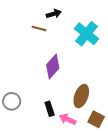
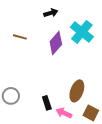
brown line: (39, 29) -> (20, 37), moved
purple diamond: (53, 67) -> (56, 43), moved

